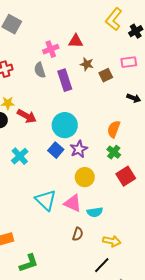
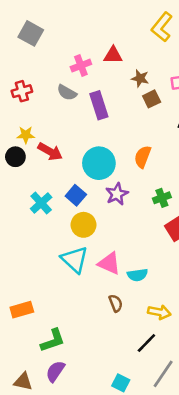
brown star: (87, 64) -> (140, 78), moved
gray semicircle: (40, 70) -> (67, 93), turned -42
orange semicircle: (114, 129) -> (143, 157), moved
blue square: (56, 150) -> (76, 195), moved
green cross: (114, 152) -> (162, 198), turned 32
yellow circle: (85, 177) -> (84, 225), moved
brown semicircle: (78, 234) -> (116, 303), turned -40

